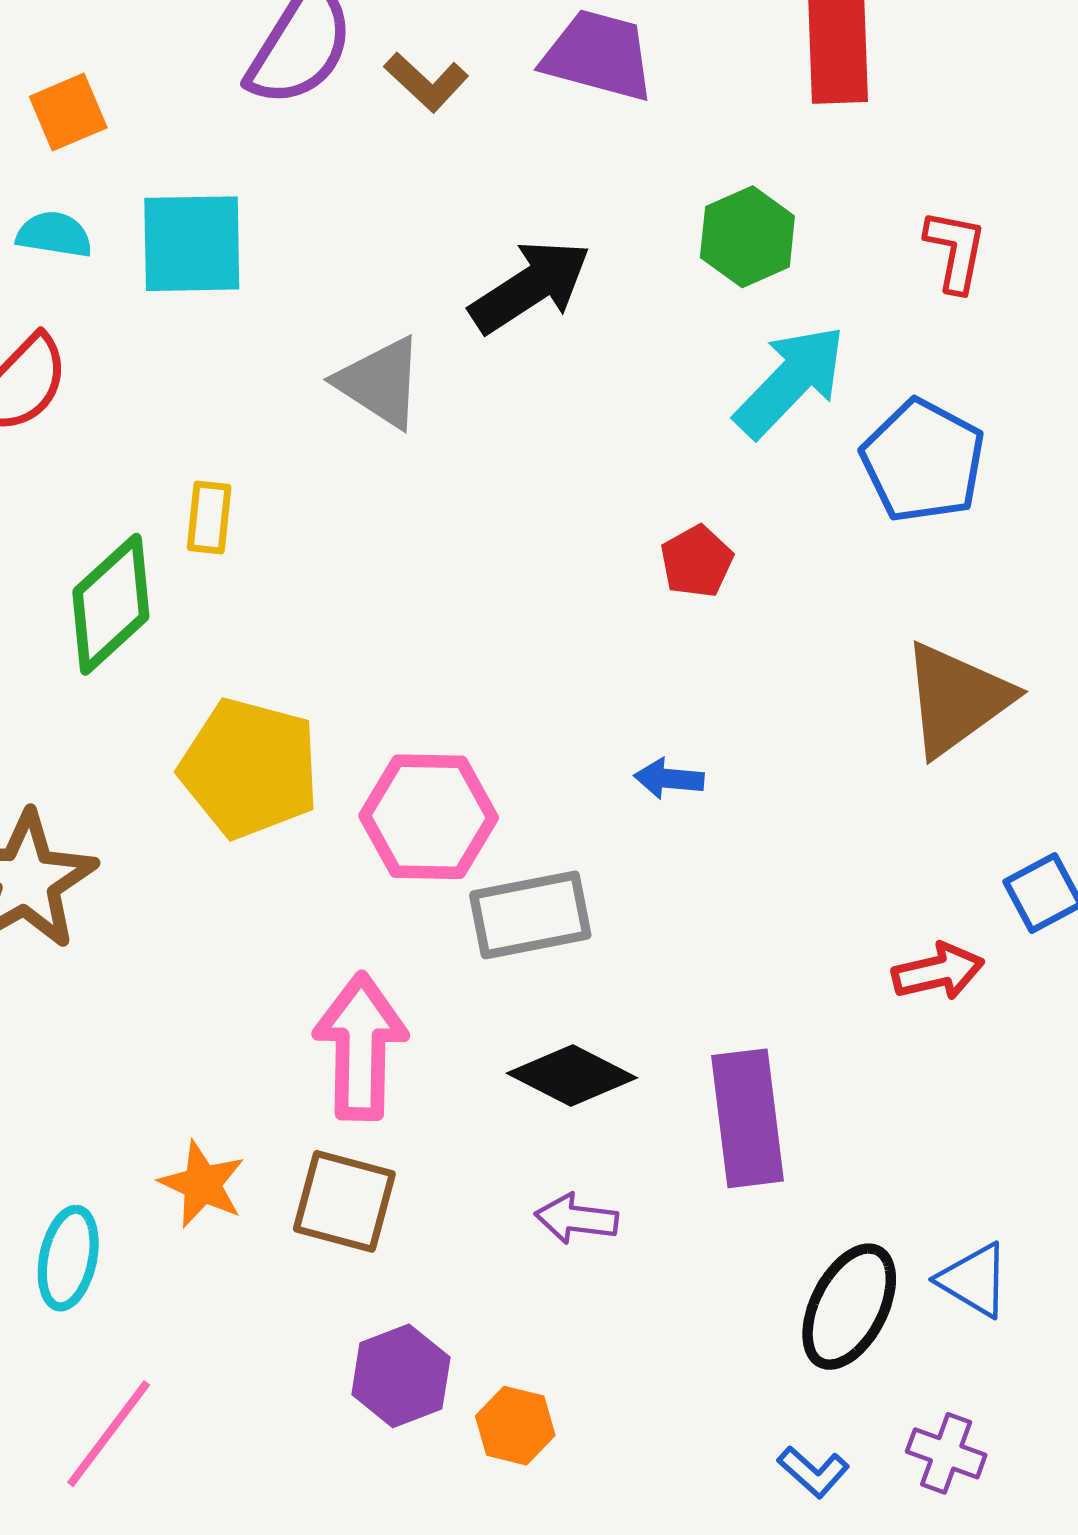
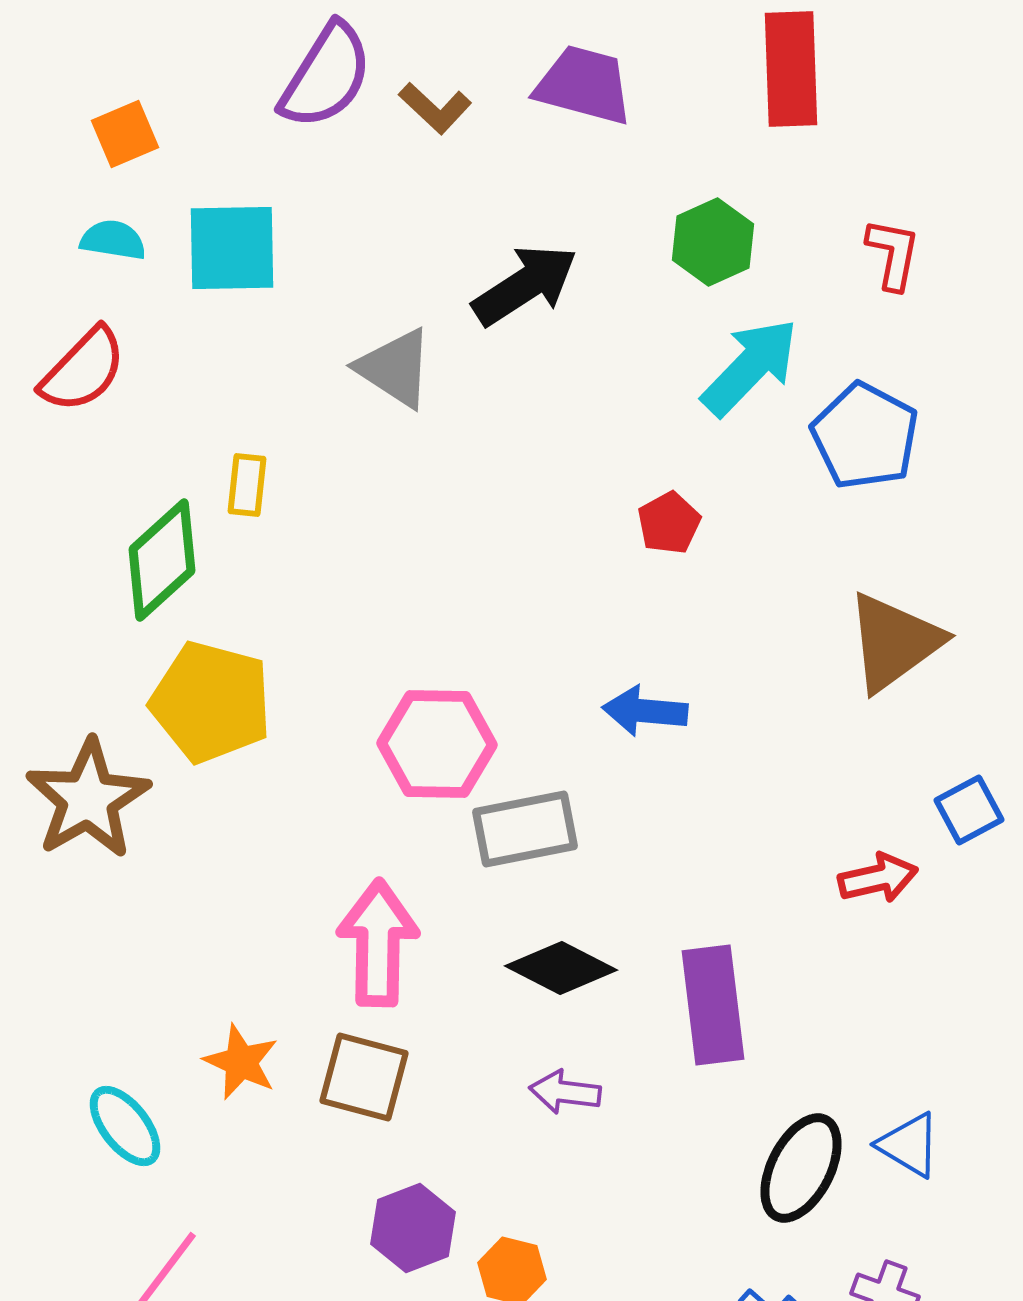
yellow pentagon: (250, 768) -> (211, 702), moved
blue arrow: (669, 779) -> (645, 711), size x1.4
cyan ellipse: (68, 1258) -> (125, 1126), turned -50

